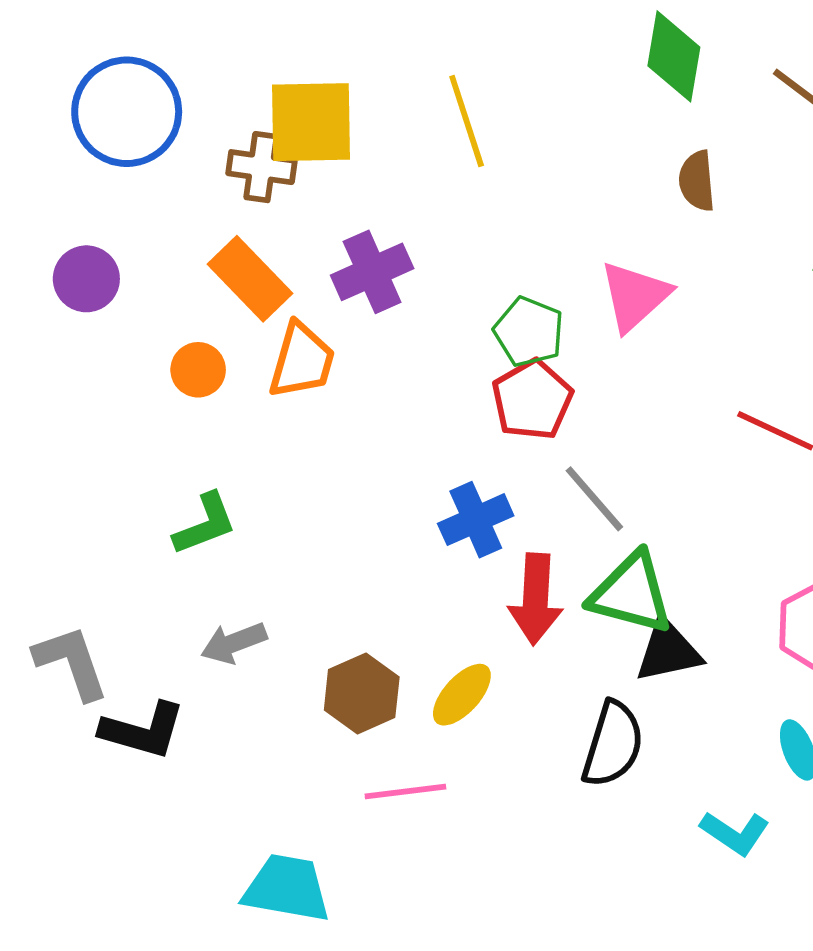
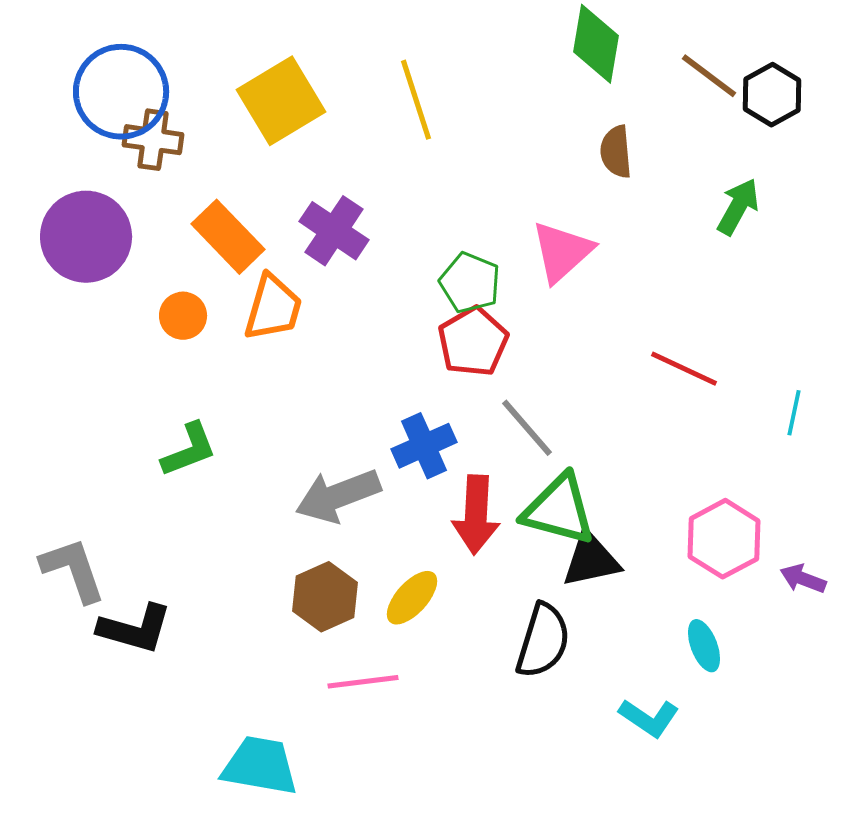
yellow square: (311, 122) -> (281, 101), turned -30
brown cross: (261, 167) -> (153, 140), moved
purple cross: (372, 272) -> (334, 231), turned -32
purple circle: (86, 279) -> (86, 237), size x1.6
gray arrow: (234, 643) -> (338, 496), moved, size x1.5

